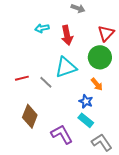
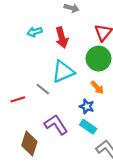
red line: (22, 78) -> (18, 99), moved
brown diamond: (30, 116) -> (29, 143), moved
purple L-shape: (62, 134) -> (56, 125), moved

